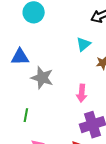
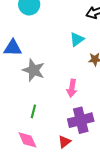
green line: (26, 115) -> (33, 111), moved

